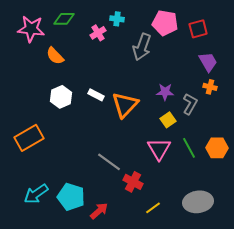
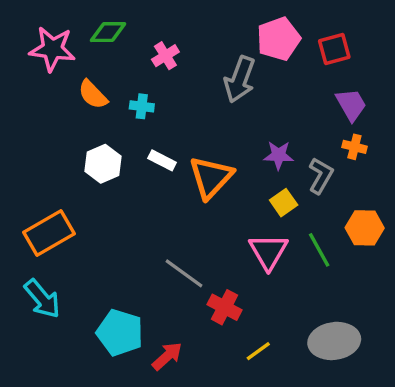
cyan cross: (117, 19) -> (142, 106), moved
pink pentagon: (165, 23) -> (279, 39), turned -30
orange hexagon: (217, 148) -> (365, 228), moved
cyan arrow: (36, 194) -> (42, 299), moved, turned -95

